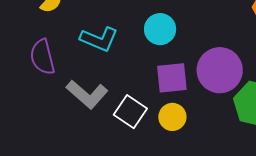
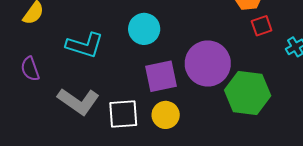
purple semicircle: (42, 57) -> (30, 69), size x0.7
white square: (130, 112) -> (123, 114), turned -32

